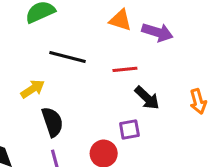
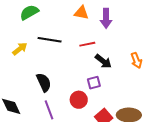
purple arrow: (157, 32) -> (106, 18), turned 78
yellow arrow: (33, 89) -> (20, 49), moved

